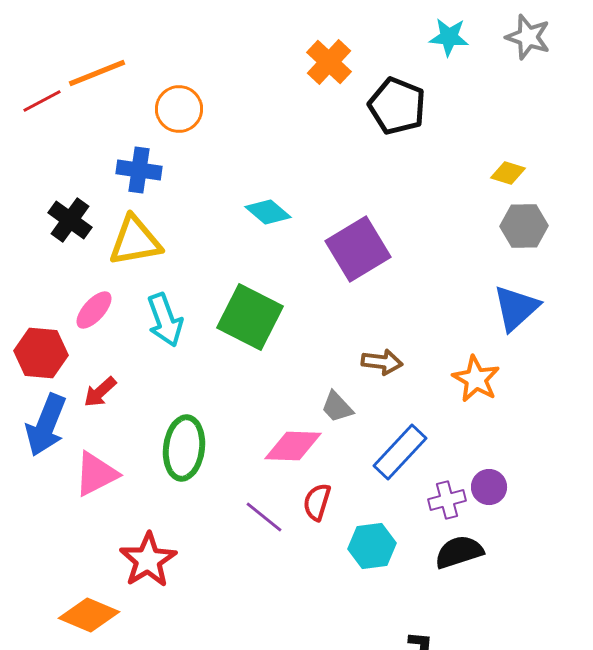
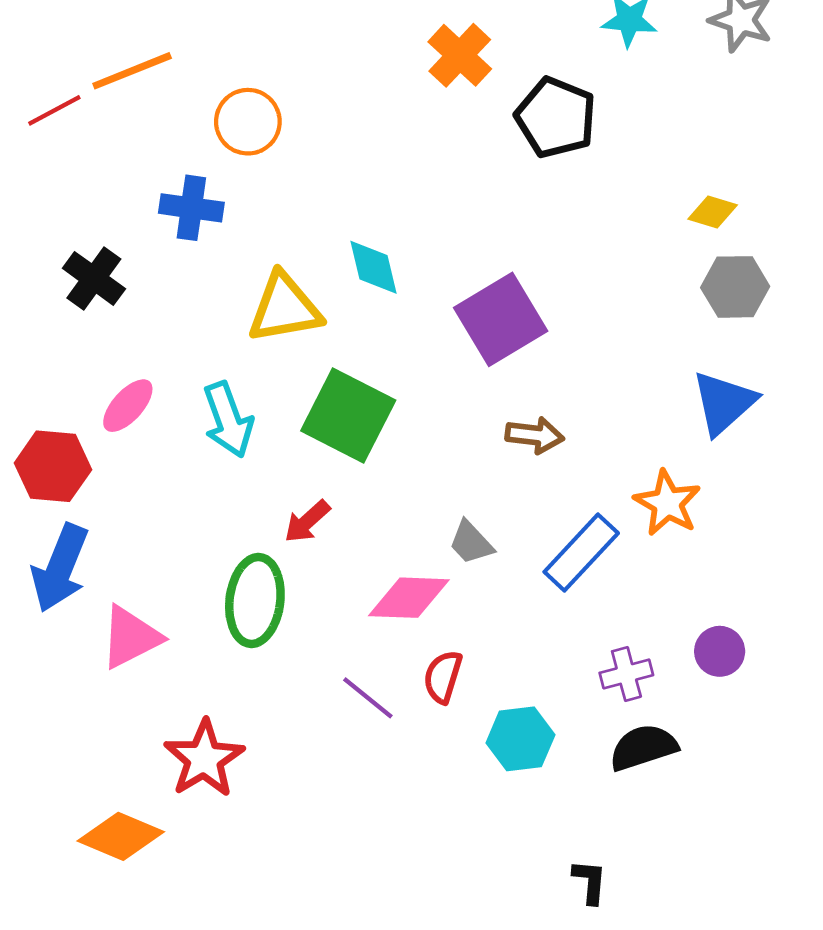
cyan diamond: (268, 212) -> (374, 267), turned 36
yellow triangle: (135, 241) -> (285, 308), moved
brown arrow: (382, 362) -> (535, 435), moved
red arrow: (100, 392) -> (307, 521), moved
blue rectangle: (400, 452) -> (581, 552), moved
purple circle: (489, 487) -> (720, 651), moved

